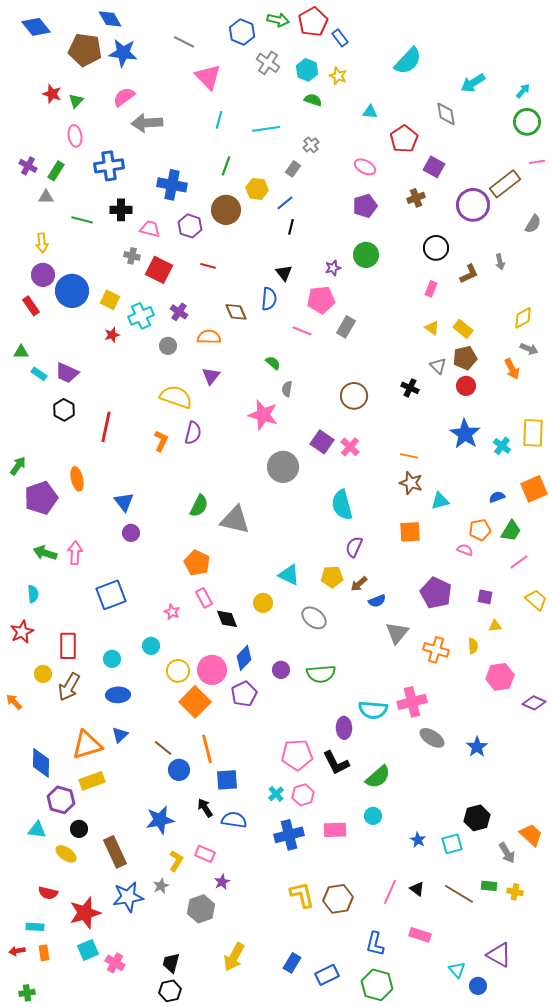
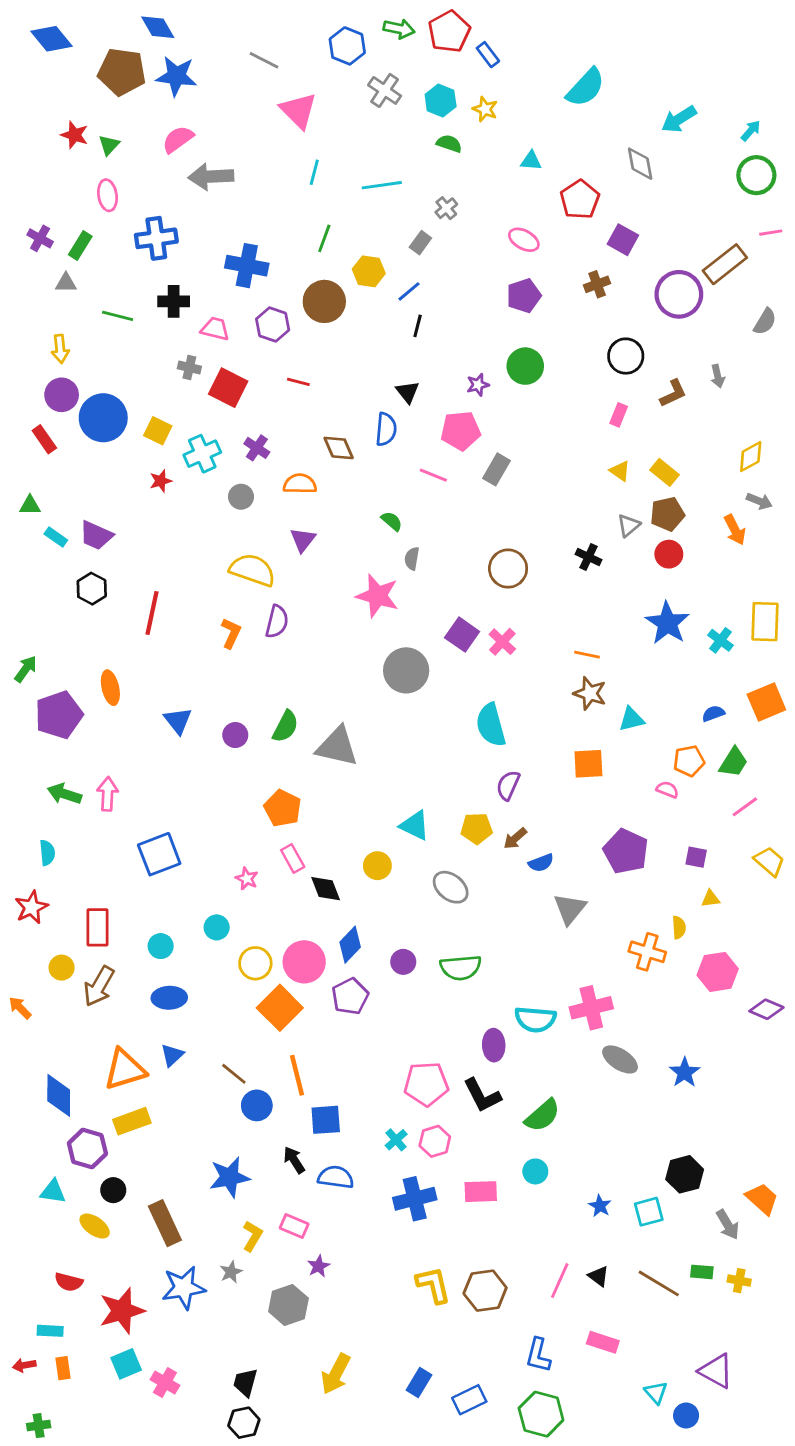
gray triangle: (438, 366) -> (629, 525), turned 36
purple circle: (131, 533) -> (235, 735), moved
orange cross: (436, 650) -> (647, 952), moved

